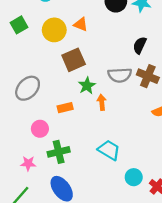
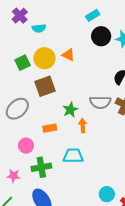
green square: (19, 25) -> (23, 63), moved
brown square: (74, 60) -> (45, 86), moved
cyan trapezoid: (109, 150) -> (73, 156), moved, turned -35

